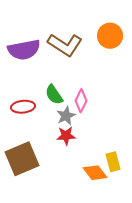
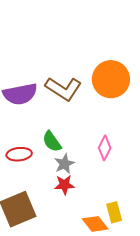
orange circle: (110, 36) -> (111, 79), size x1.4
pink diamond: (81, 101) -> (105, 148), moved

